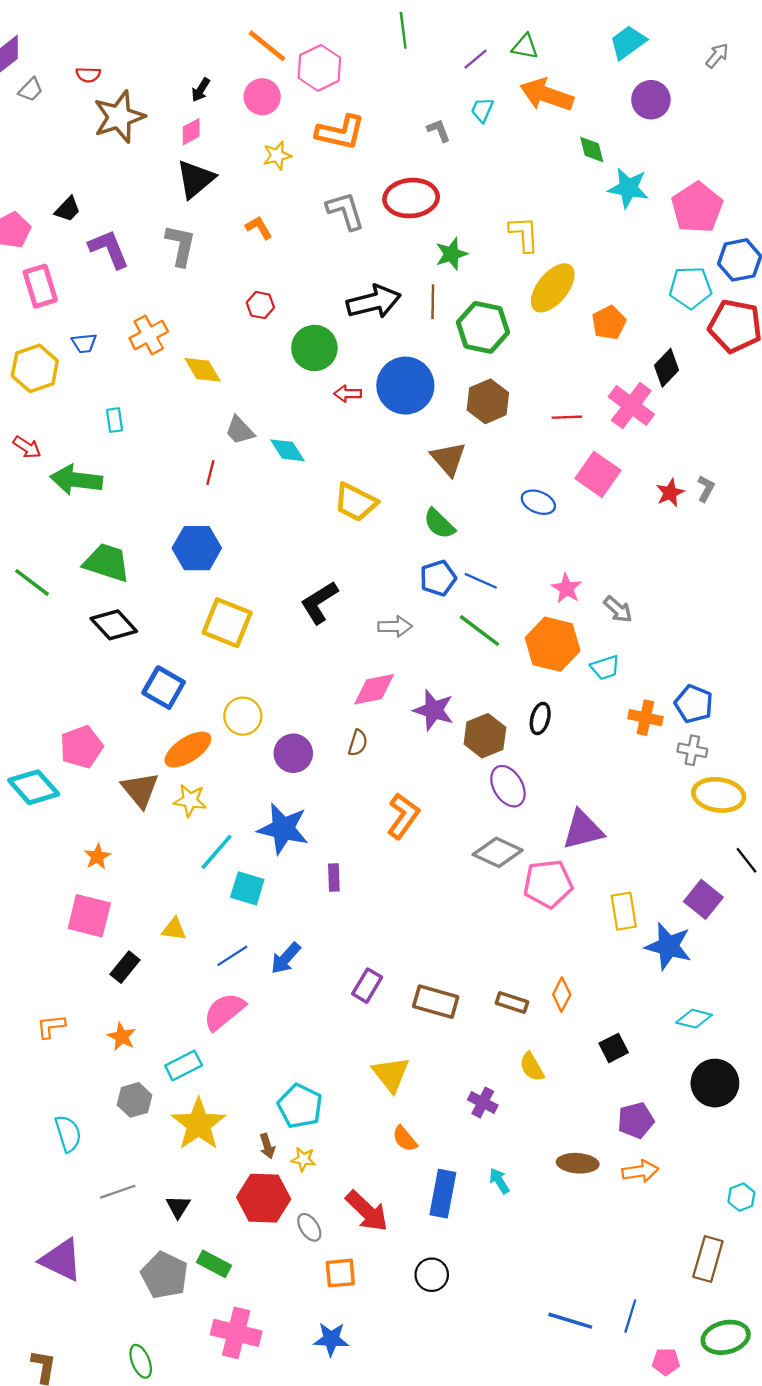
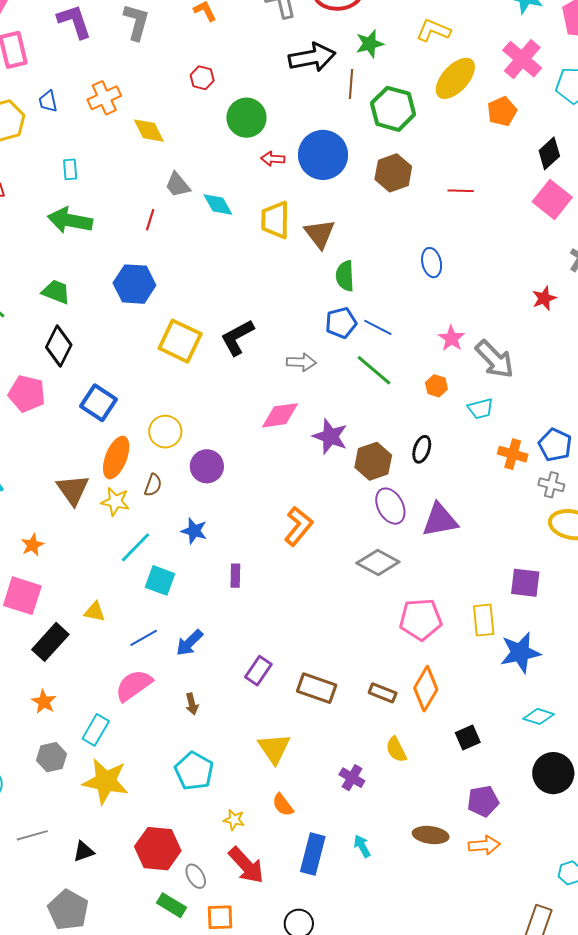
yellow L-shape: (524, 234) -> (433, 30), turned -68
black arrow: (374, 302) -> (312, 57), moved
blue trapezoid: (84, 343) -> (48, 101), turned 80
pink cross: (631, 406) -> (522, 59), moved
brown triangle: (448, 459) -> (320, 234), moved
pink square: (598, 474) -> (552, 200), moved
green arrow: (76, 480) -> (70, 220), moved
red star: (670, 493) -> (544, 298), moved
yellow trapezoid: (356, 502) -> (275, 220), moved, turned 60
blue ellipse: (538, 502) -> (432, 263), turned 52
green semicircle: (439, 524) -> (345, 276), turned 40
green trapezoid: (107, 563) -> (56, 292), size x0.7
gray arrow: (618, 609) -> (495, 359), size x1.6
yellow square: (227, 623) -> (180, 341), moved
black diamond: (114, 625) -> (59, 346), turned 66
orange hexagon: (553, 644) -> (436, 386), size x0.5
brown semicircle: (358, 743) -> (153, 485), moved
pink pentagon: (81, 747) -> (27, 394), moved, turned 30
orange ellipse: (188, 750) -> (116, 458), turned -39
blue star: (283, 829) -> (194, 531), size x0.6
purple triangle: (583, 830) -> (440, 520), moved
pink pentagon: (548, 884) -> (421, 619), moved
purple square: (703, 899) -> (525, 583), moved, turned -36
blue star: (668, 946) -> (520, 653), turned -30
black rectangle: (125, 967) -> (50, 642), size x1.4
orange diamond: (562, 995) -> (426, 689), size x1.5
cyan rectangle: (184, 1065) -> (96, 730), turned -36
yellow star: (199, 1124) -> (106, 781), turned -30
brown arrow: (267, 1146) -> (192, 704), moved
yellow star: (303, 1159) -> (234, 820), moved
black triangle: (178, 1207) -> (84, 851), turned 35
green rectangle: (214, 1264) -> (171, 905), moved

